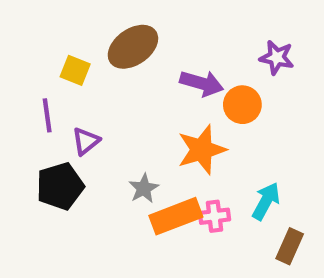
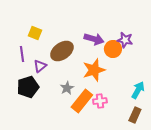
brown ellipse: (133, 47) -> (62, 51), moved
purple star: (277, 57) -> (125, 40), moved
cyan arrow: (266, 201) -> (138, 90), moved
orange rectangle: (176, 216) -> (82, 101), turned -30

